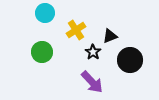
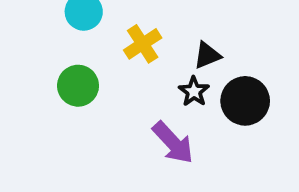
black star: (93, 52) -> (194, 91), moved

